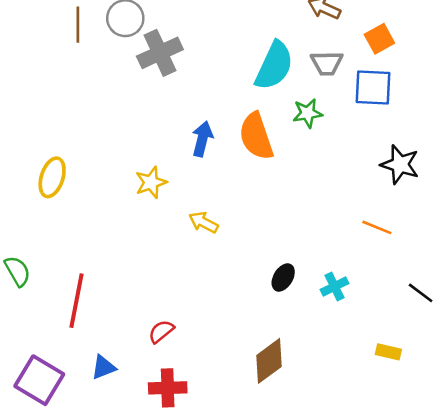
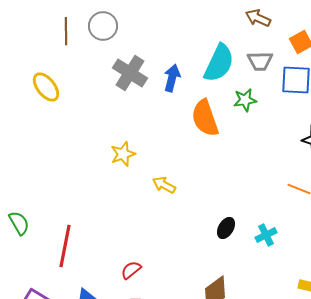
gray cross: (160, 53) -> (130, 73), moved, turned -32
blue arrow: (202, 139) -> (172, 78), moved
yellow ellipse: (52, 177) -> (46, 87), moved, turned -56

